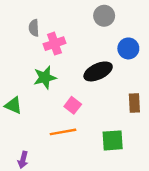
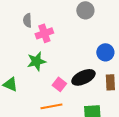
blue circle: (128, 48) -> (105, 52), moved
black ellipse: (98, 71) -> (83, 77), moved

